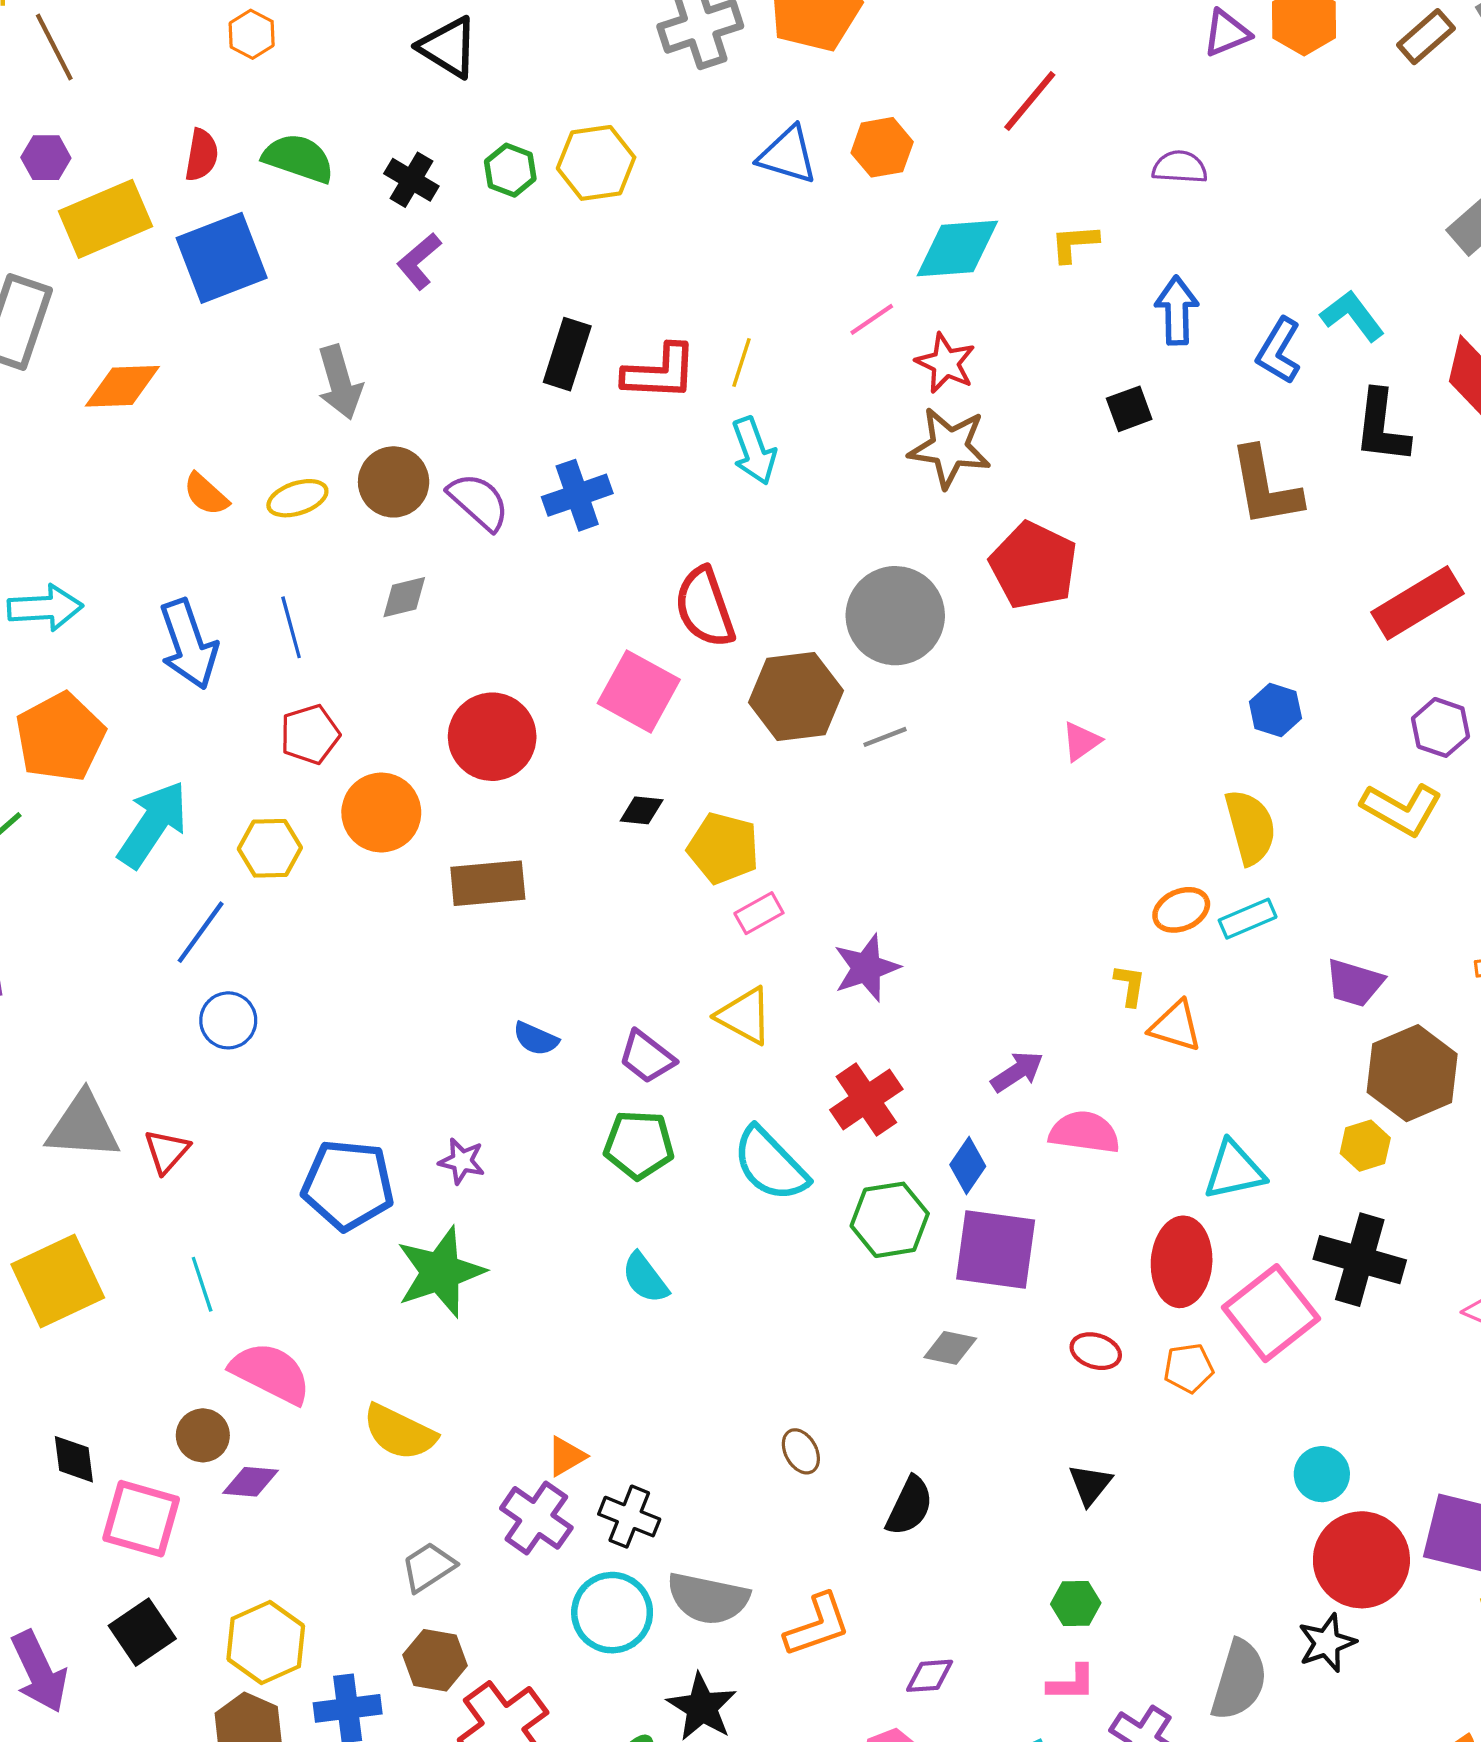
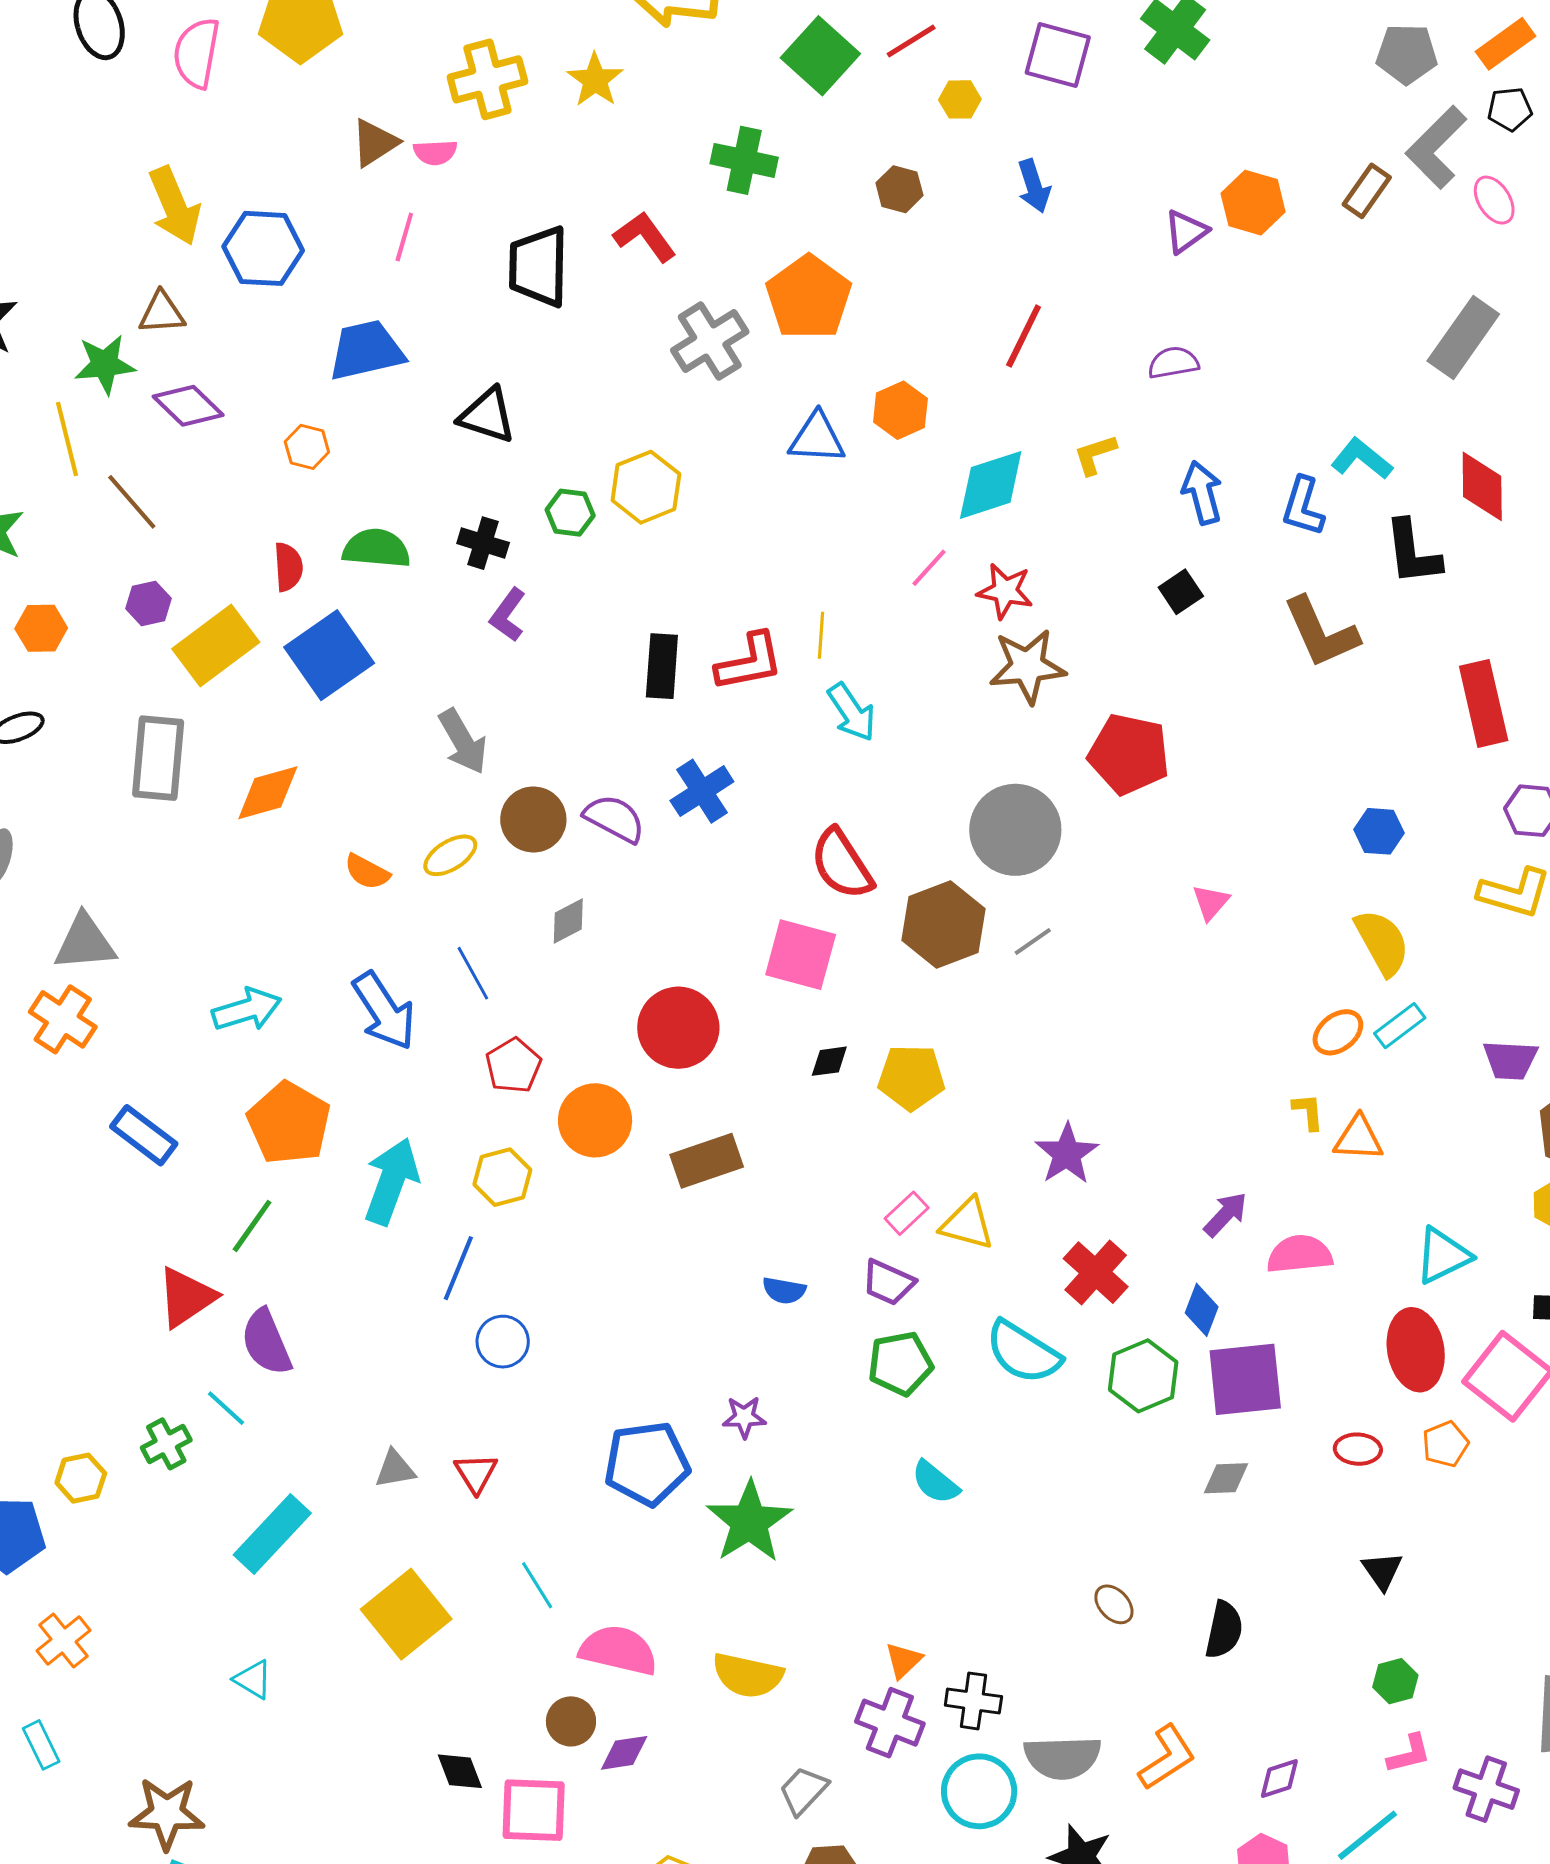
red rectangle: (1417, 603) -> (1484, 703), turned -58
pink rectangle: (759, 913) -> (907, 1213), moved
gray triangle: (83, 1126) -> (395, 1469), size x0.6

